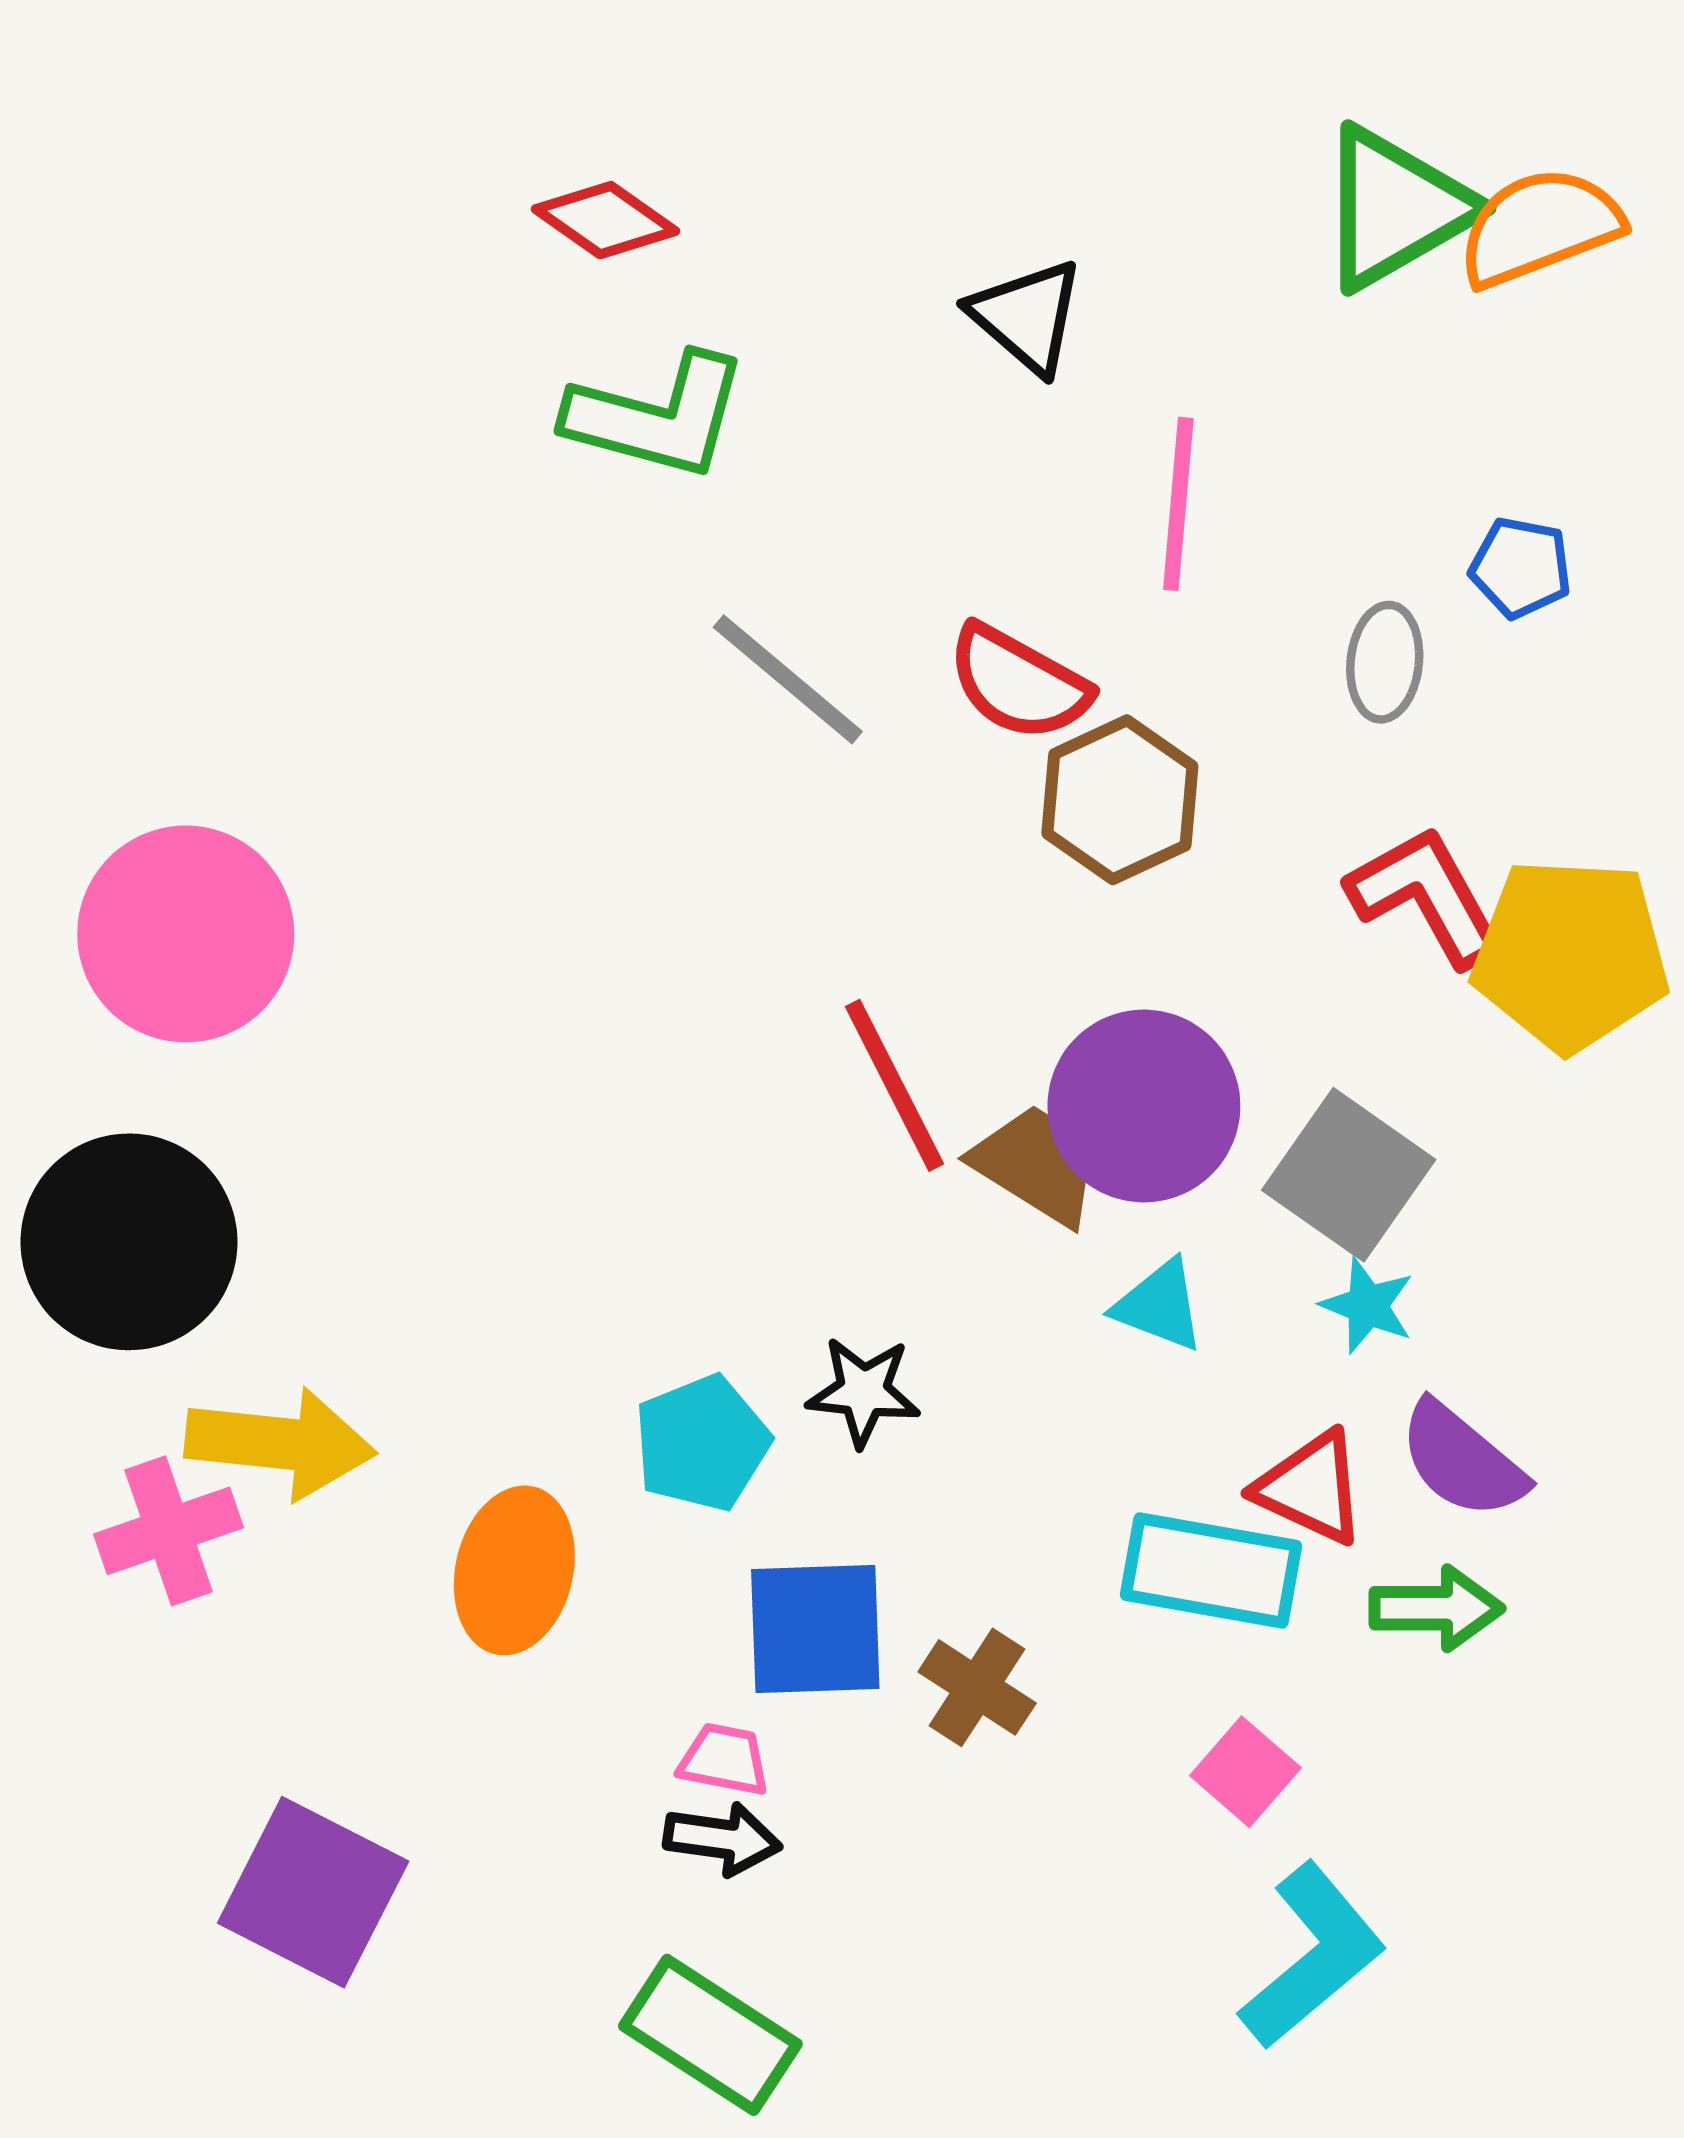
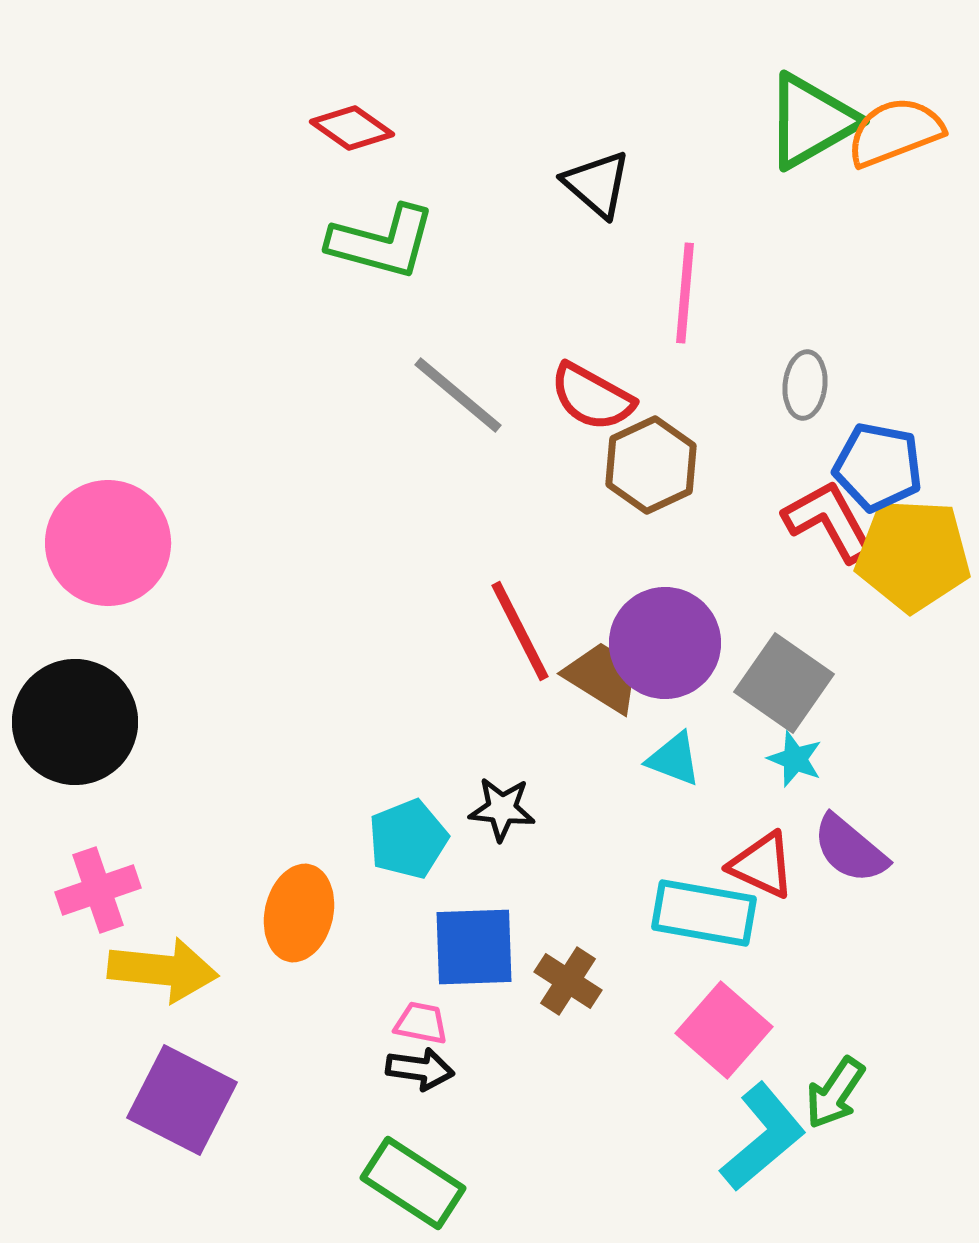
blue pentagon: (1521, 568) -> (878, 467), moved, size x1.5
yellow arrow: (280, 1443) -> (163, 970), moved
green arrow: (1436, 1608) -> (835, 1093), moved, turned 124
pink square: (1245, 1772) -> (724, 1030), size x1.5

